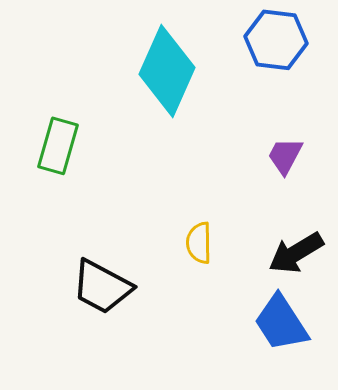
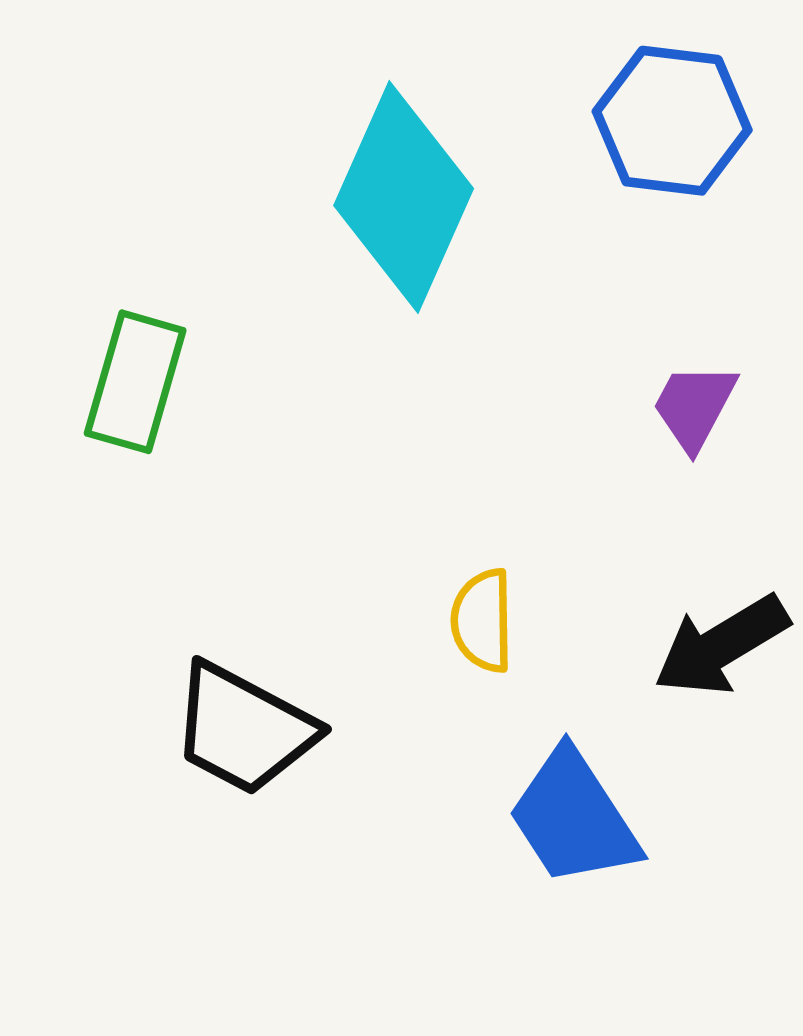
blue trapezoid: (281, 323) -> (574, 818), moved

